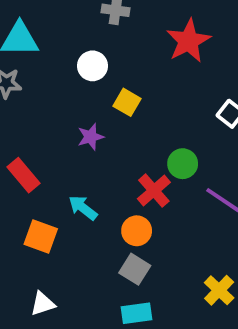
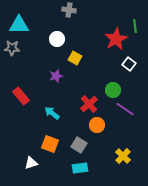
red star: (188, 41) -> (116, 39), moved
green circle: (183, 164) -> (113, 90), moved
orange circle: (137, 231) -> (97, 125), moved
orange square: (41, 237) -> (50, 144), moved

